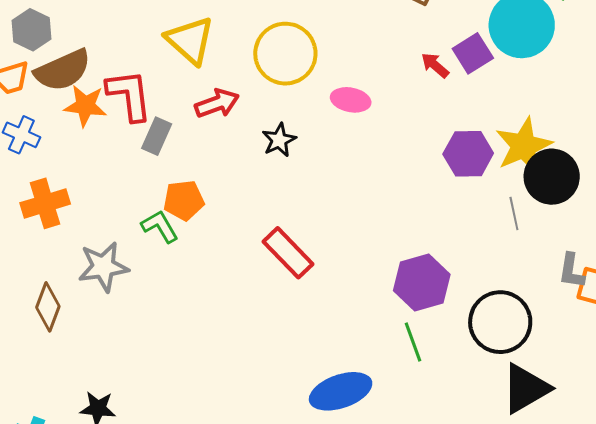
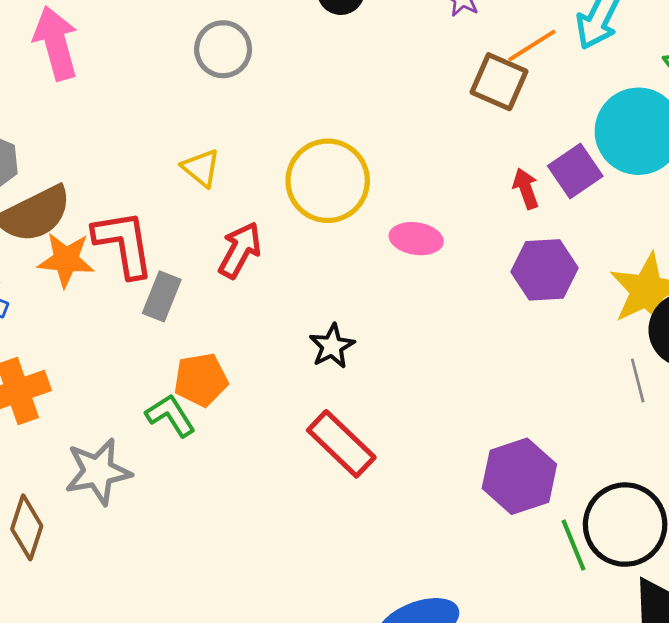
yellow triangle: (190, 40) -> (201, 168), size x0.6
red arrow: (435, 65) -> (526, 189), turned 32
red arrow: (217, 103) -> (240, 250), turned -39
black star: (279, 140) -> (332, 346), moved
purple hexagon: (468, 154) -> (545, 270), moved
green line: (413, 342) -> (574, 545), moved

